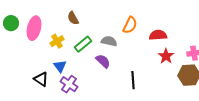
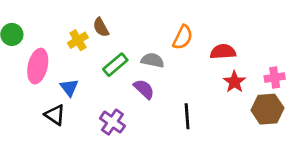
pink ellipse: (34, 28) -> (38, 66), moved
yellow cross: (57, 41) -> (78, 40), moved
blue triangle: (60, 66) -> (69, 88), moved
purple cross: (69, 84) -> (112, 122), moved

